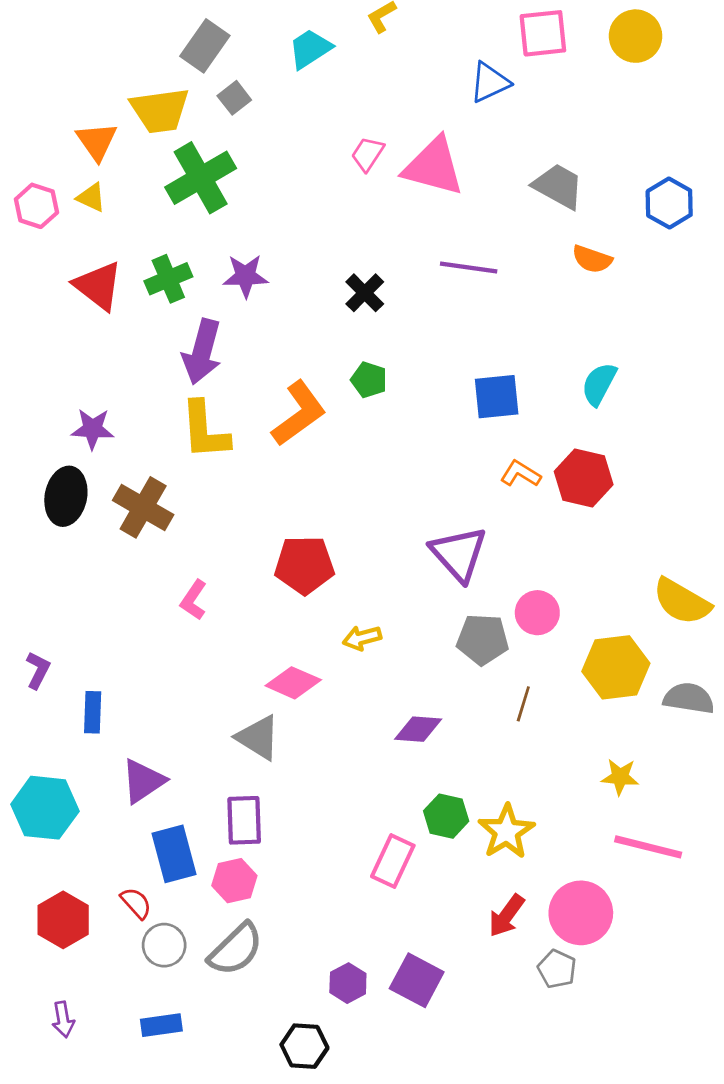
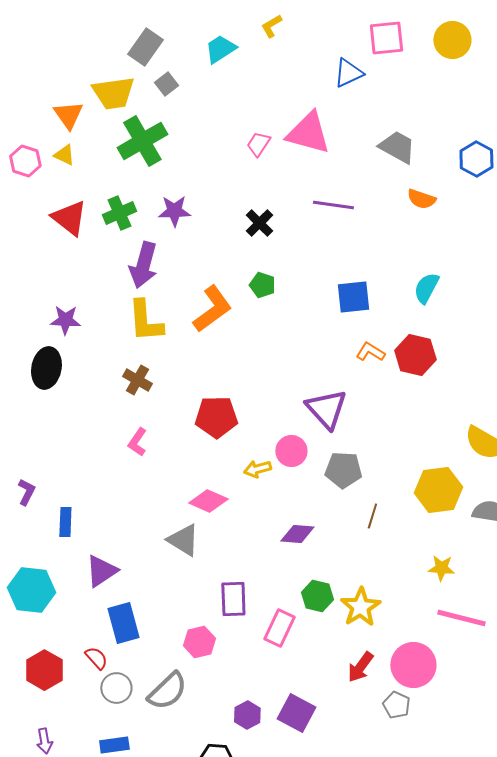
pink trapezoid: (368, 154) -> (258, 144), moved
brown cross: (143, 507) -> (137, 380), moved, size x0.7
pink circle: (537, 613) -> (291, 451), moved
purple rectangle: (244, 820) -> (233, 599), moved
pink hexagon: (234, 881) -> (199, 642), moved

